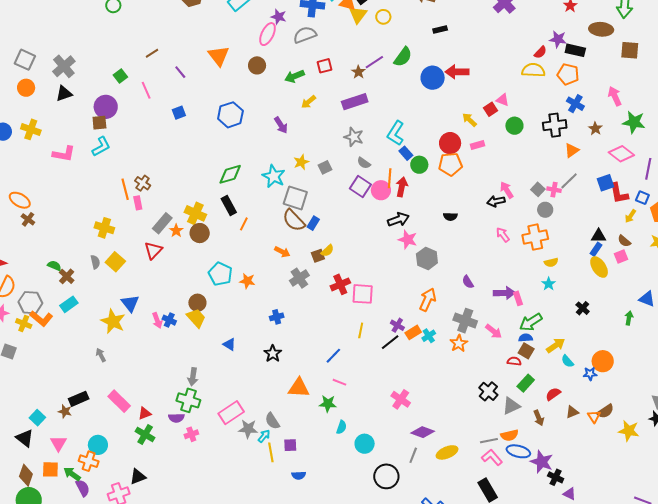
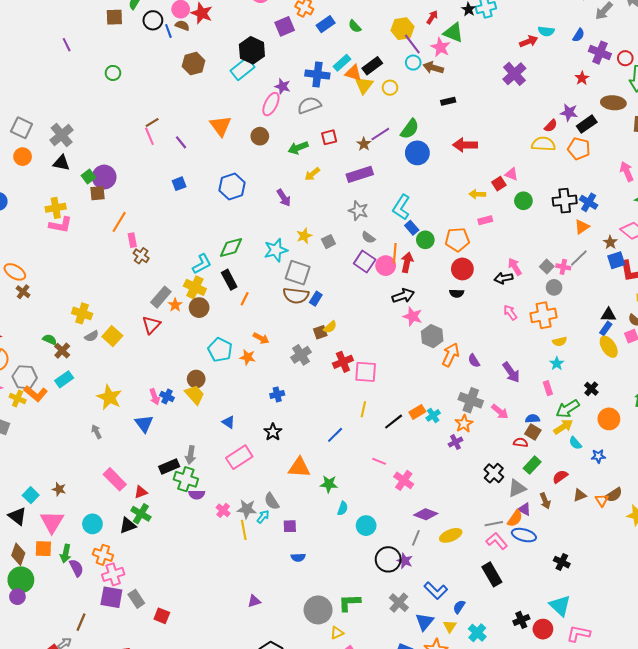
black rectangle: (575, 50) -> (587, 124), turned -48
green square: (120, 76) -> (89, 177), moved
blue circle: (433, 78) -> (417, 153), moved
pink line: (146, 90) -> (149, 136), moved
black triangle: (64, 93) -> (61, 163), turned 30
blue cross: (575, 104) -> (589, 202), moved
yellow arrow: (470, 120) -> (477, 194), turned -42
yellow cross: (31, 129) -> (56, 208), moved, turned -30
brown star: (595, 129) -> (610, 242), moved
red circle: (450, 143) -> (462, 269), moved
cyan L-shape: (101, 147) -> (202, 264), moved
cyan star: (274, 176) -> (276, 250), turned 30
orange line: (125, 189) -> (119, 222), moved, turned 45
pink rectangle: (138, 203) -> (132, 240), moved
brown semicircle: (294, 220) -> (296, 295), turned -40
yellow cross: (104, 228) -> (82, 313), moved
orange arrow: (282, 252) -> (261, 338), moved
gray semicircle: (95, 262) -> (92, 336), turned 72
purple arrow: (504, 293) -> (511, 372), turned 55
pink rectangle: (518, 298) -> (548, 388), moved
orange arrow: (428, 300) -> (451, 355), moved
blue triangle: (130, 303) -> (144, 424), moved
green arrow: (531, 322) -> (568, 409), moved
purple cross: (397, 325) -> (455, 442), moved, turned 32
orange circle: (603, 361) -> (609, 419), moved
pink line: (339, 382) -> (379, 461), moved
black rectangle: (79, 399) -> (169, 466), moved
pink rectangle: (231, 413) -> (239, 457), moved
purple semicircle: (176, 418) -> (197, 495), moved
pink cross: (191, 434) -> (223, 510), moved, turned -32
orange semicircle: (509, 435) -> (515, 518), turned -42
pink triangle: (59, 443) -> (52, 522), size x1.4
yellow line: (271, 452) -> (244, 530), moved
orange cross: (89, 461) -> (103, 555), moved
purple star: (542, 462) -> (405, 561), moved, size x0.7
green arrow: (72, 474) -> (66, 554), turned -114
black triangle: (138, 477) -> (128, 525), moved
purple triangle: (570, 494) -> (524, 509), moved

